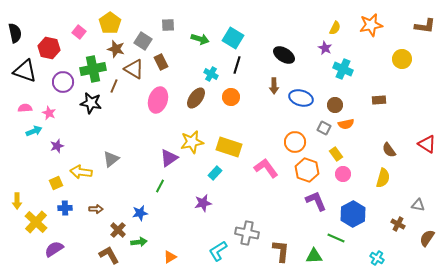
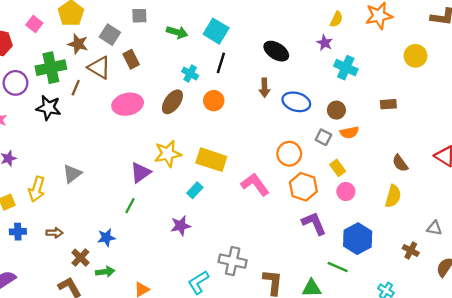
pink ellipse: (158, 100) -> (128, 104), turned 60
yellow arrow: (81, 172) -> (37, 189), turned -80

